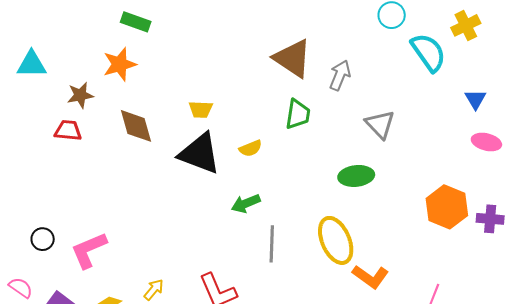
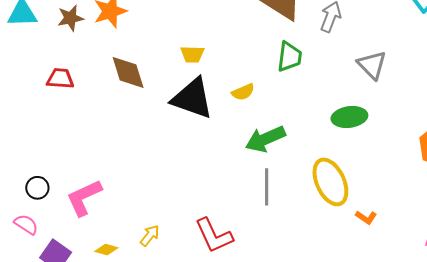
brown star: (80, 95) -> (70, 18), moved
green arrow: (246, 203) -> (265, 139), moved, size x1.4
orange L-shape: (370, 277) -> (366, 217), size x0.6
pink semicircle: (21, 288) -> (26, 224), moved

